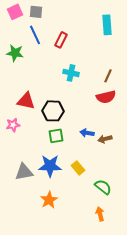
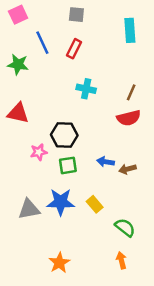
gray square: (36, 12) -> (76, 15), moved
red triangle: (26, 101) -> (18, 113), moved
pink star: (13, 125) -> (39, 152), moved
orange star: (49, 200) -> (59, 263), moved

